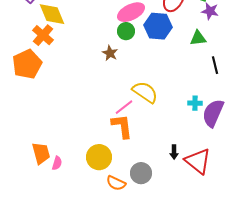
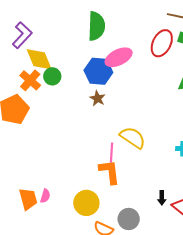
blue hexagon: (158, 26) -> (98, 71), moved
green circle: (126, 31) -> (52, 76), moved
pink line: (124, 107) -> (112, 153), turned -48
pink semicircle: (57, 163) -> (45, 196), moved

